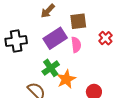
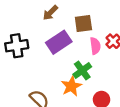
pink semicircle: (76, 45) -> (95, 46), moved
green cross: (51, 68) -> (82, 71), moved

